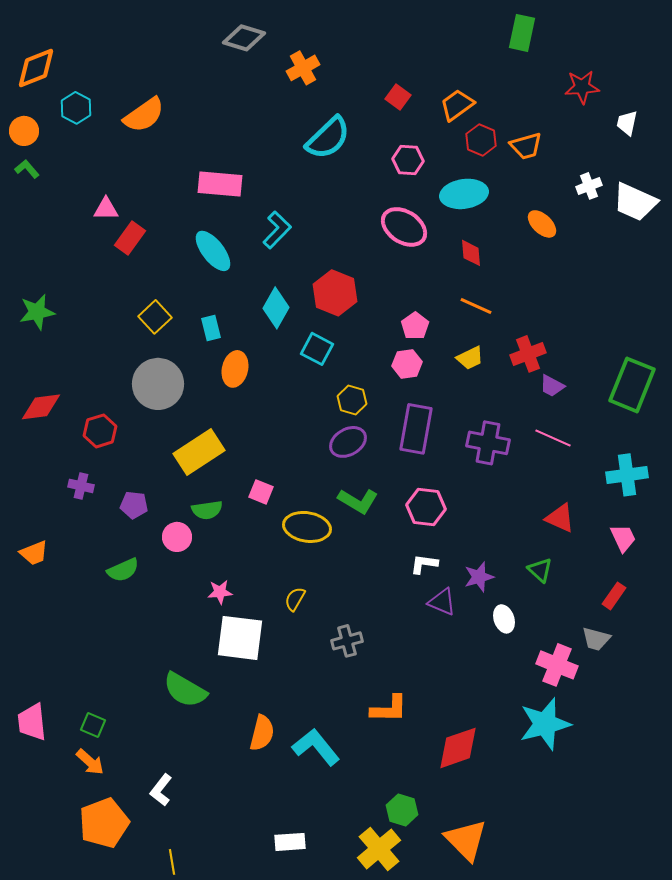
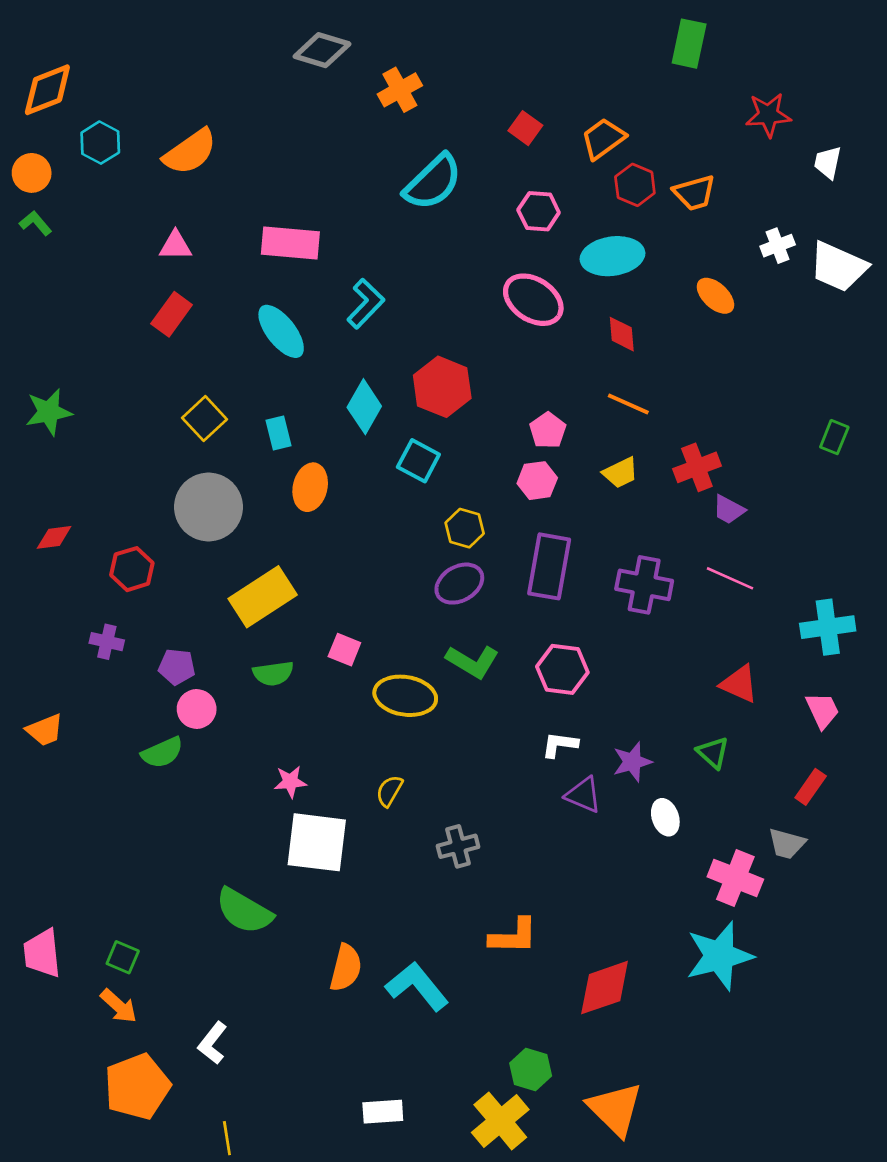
pink triangle: (106, 209) -> (175, 246), moved
green rectangle: (632, 385) -> (834, 437), moved, size x0.5
red diamond: (41, 407) -> (54, 537), size x0.7
pink circle: (177, 537) -> (197, 709), moved

